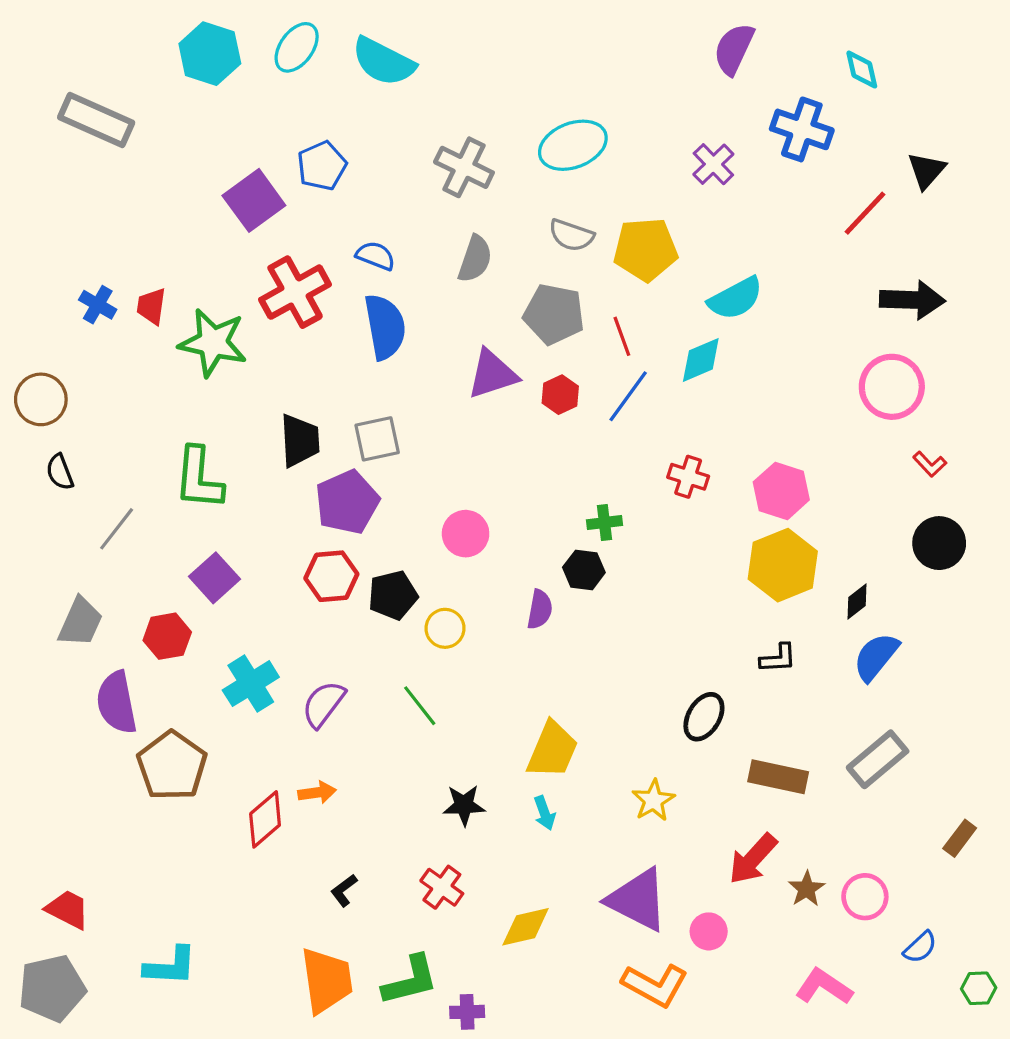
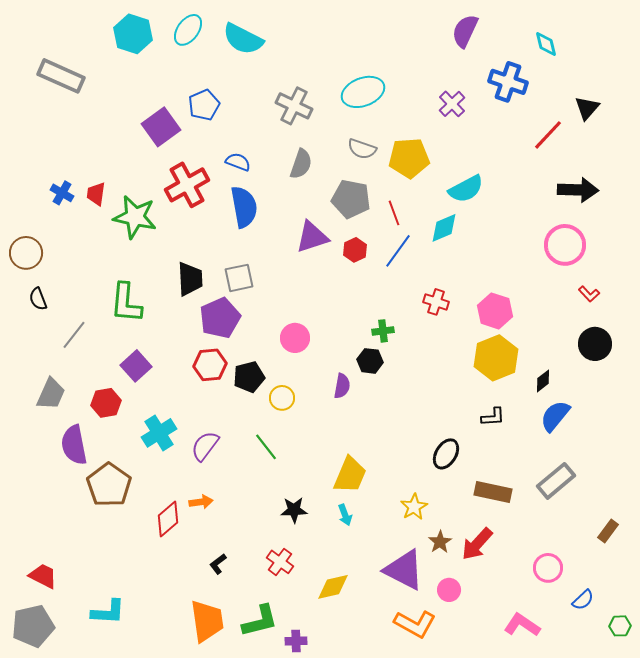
brown star: (807, 889) -> (440, 542), moved

